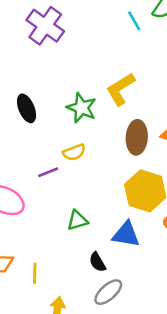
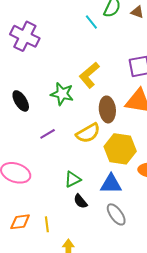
yellow semicircle: (74, 152) -> (88, 133), moved, size x1.4
purple line: (48, 172) -> (48, 134), moved
black semicircle: (97, 262) -> (80, 201), moved
gray ellipse: (108, 292) -> (116, 214), moved, turned -75

